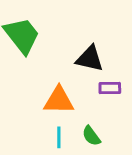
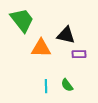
orange triangle: (59, 100) -> (41, 48), moved

